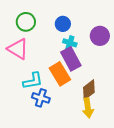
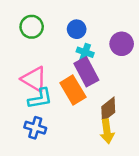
pink triangle: (18, 49) -> (34, 79), moved
blue cross: (41, 98) -> (35, 128), moved

